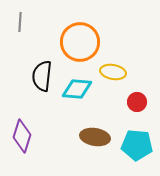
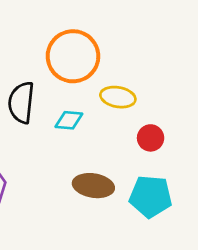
cyan diamond: (77, 89) -> (69, 120), size x0.7

